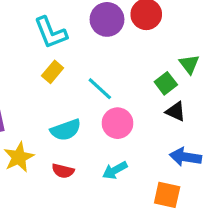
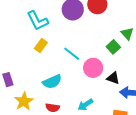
black triangle: (176, 111) -> (113, 78), moved
pink circle: (118, 123) -> (93, 68), moved

